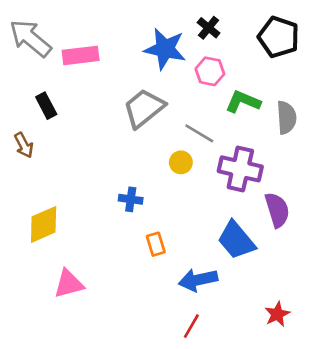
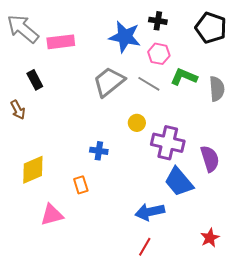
black cross: (209, 28) -> (158, 21), turned -30
gray line: (199, 133) -> (149, 84), moved
purple cross: (240, 169) -> (168, 143), moved
orange rectangle: (156, 244) -> (81, 185), moved

